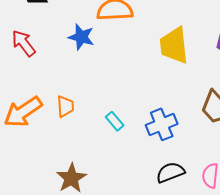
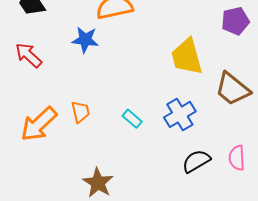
yellow trapezoid: (174, 45) -> (187, 57), moved

